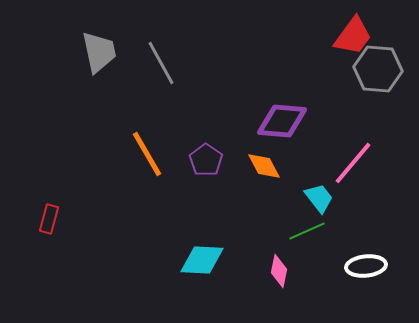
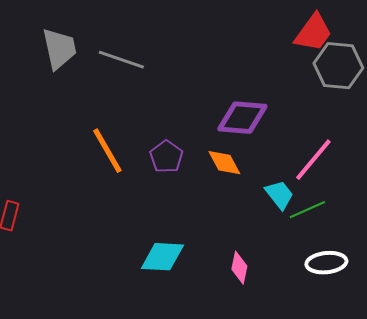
gray line: (161, 63) -> (121, 60), turned -42
green line: (307, 231) -> (307, 210), moved

